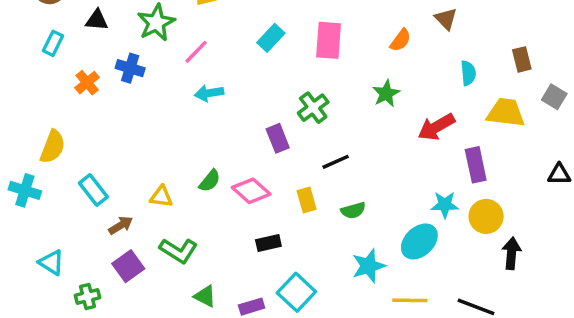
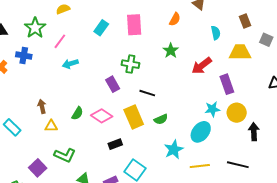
green cross: (313, 108) -> (130, 64), turned -36
black line: (336, 162) -> (147, 93), turned 49
yellow rectangle: (307, 200) -> (134, 117), size x1.6
brown arrow: (121, 225) -> (42, 107), moved, turned -64

